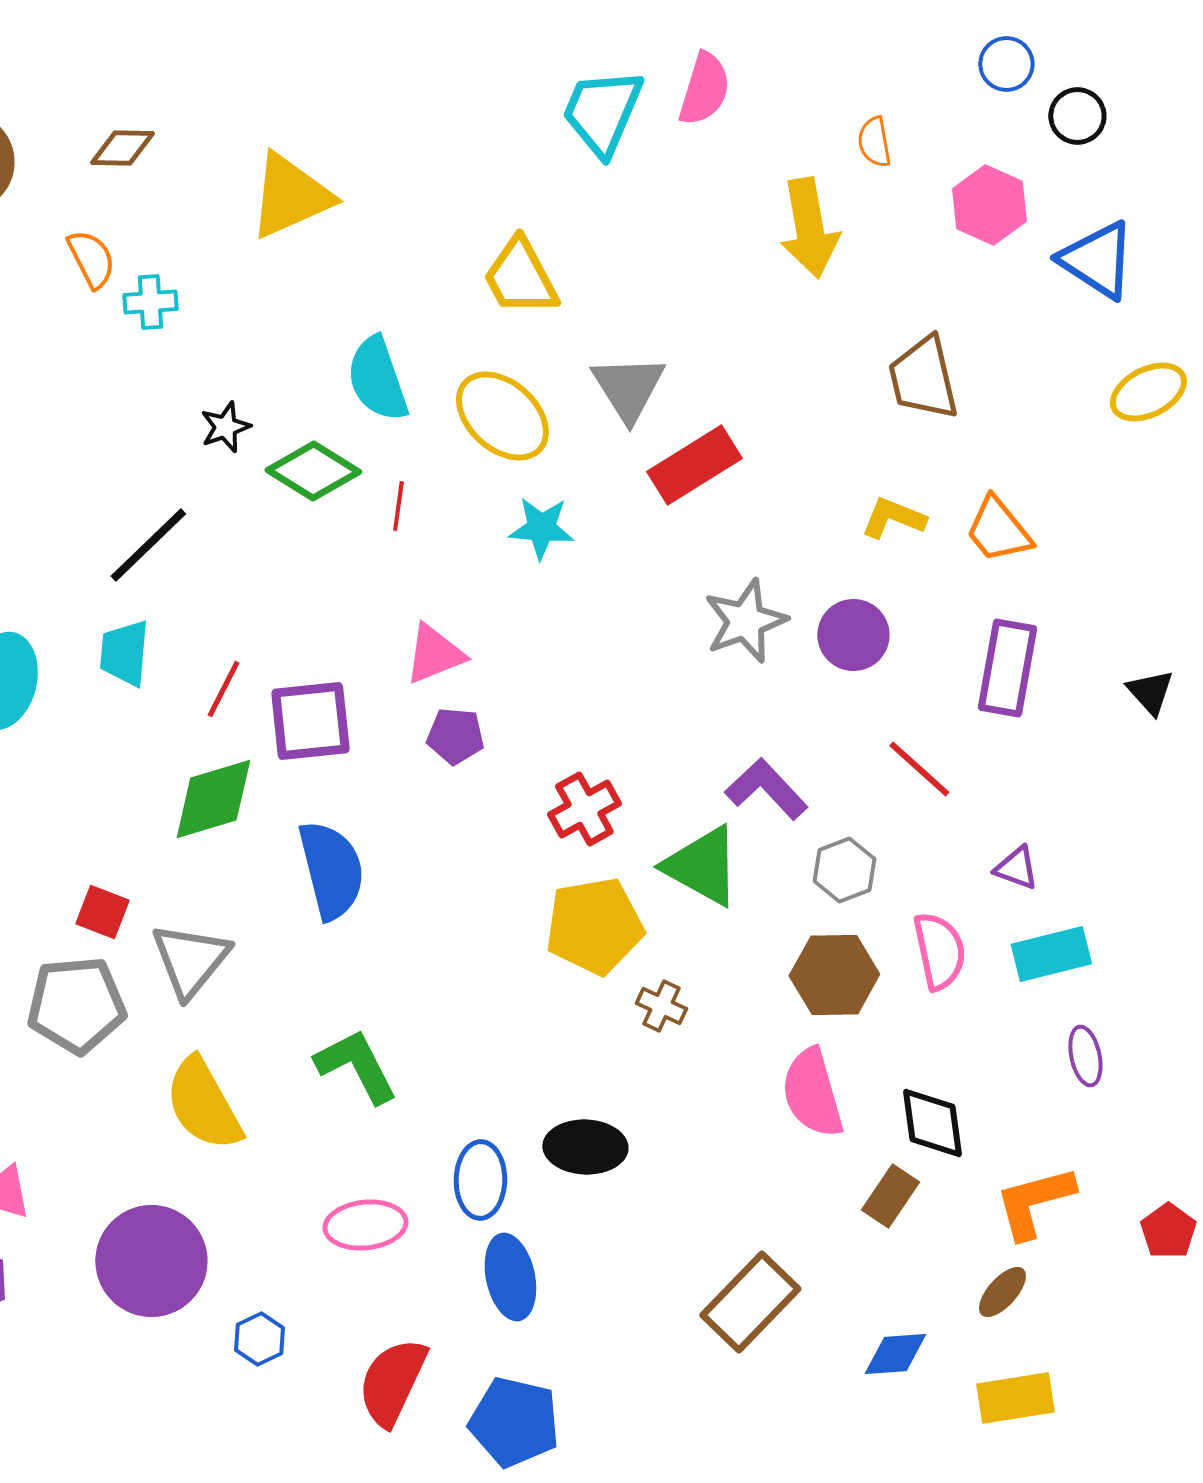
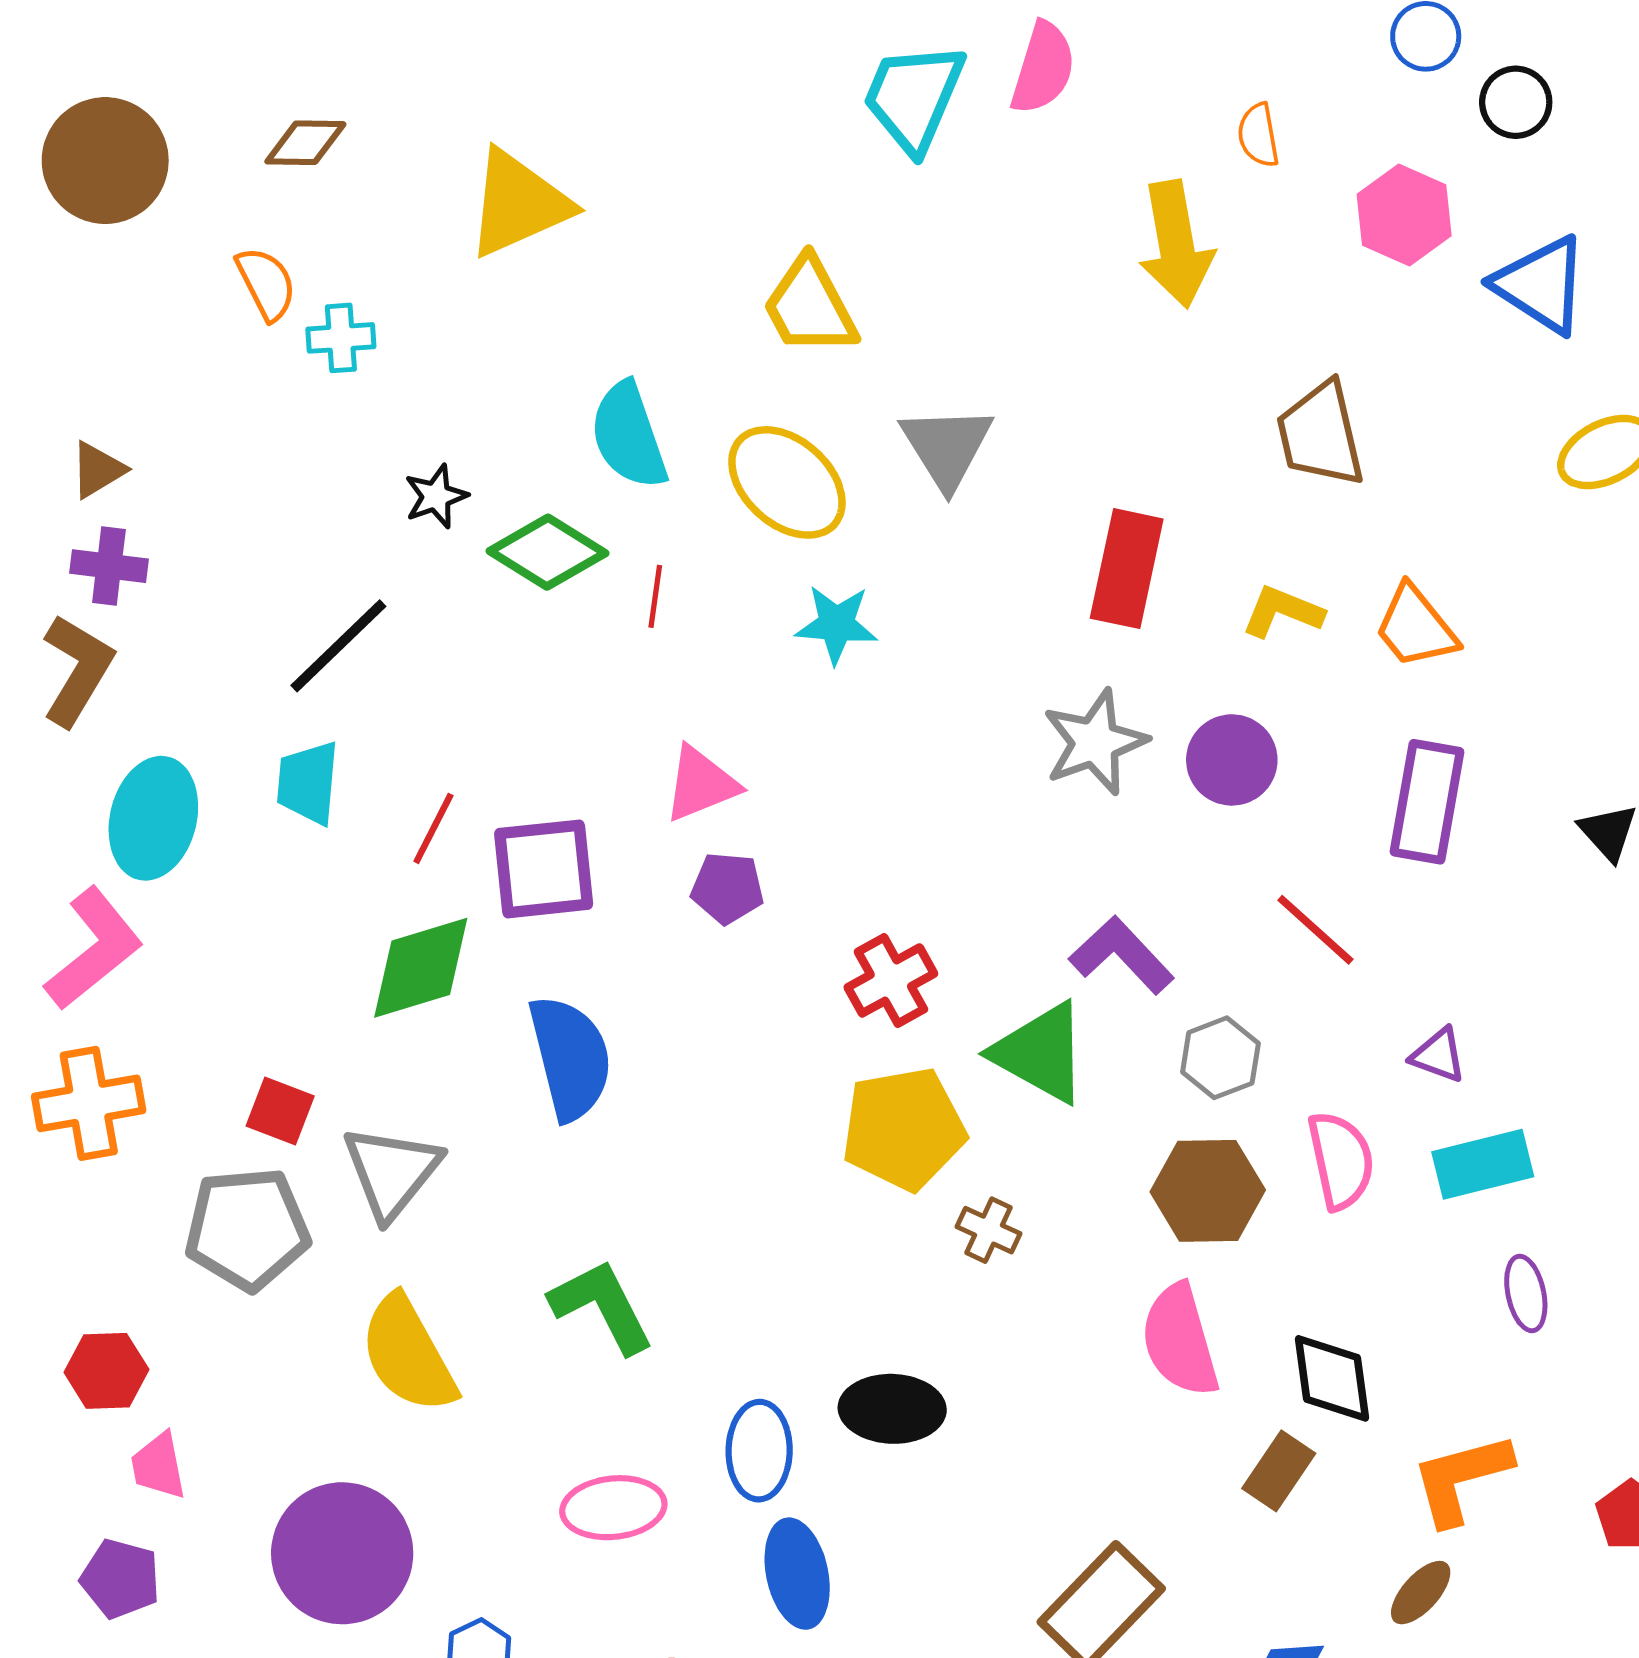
red rectangle: (694, 465) -> (1127, 569), moved, turned -46

